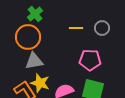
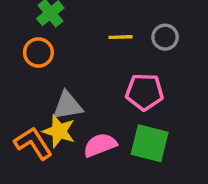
orange circle: (28, 37) -> (38, 53), size x0.7
gray triangle: (34, 61) -> (68, 106), moved

